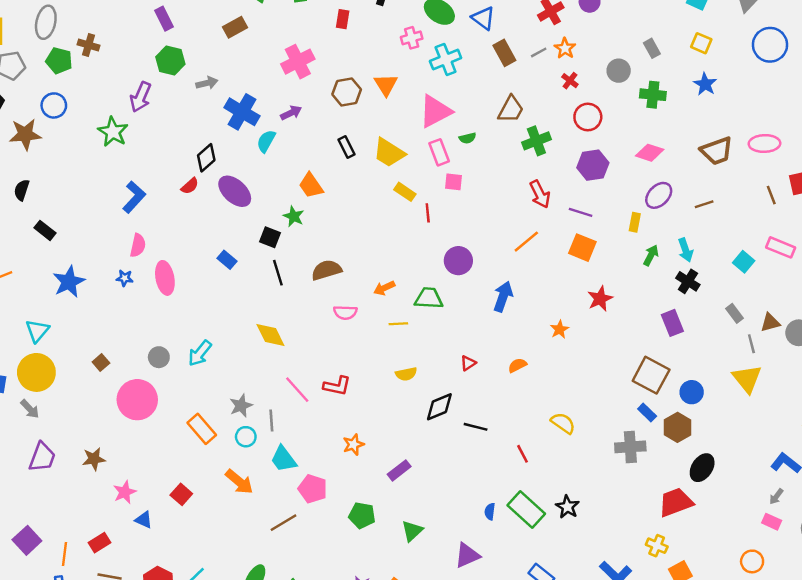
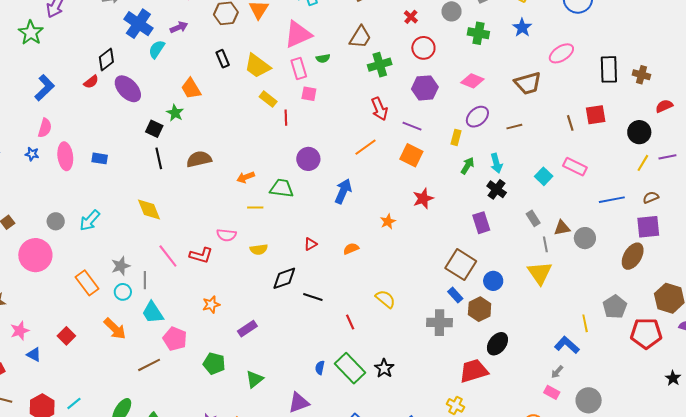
pink ellipse: (764, 144) -> (561, 53), moved, turned -35
blue rectangle: (227, 260) -> (100, 158), moved, turned -35
pink semicircle: (345, 312) -> (226, 235), moved

